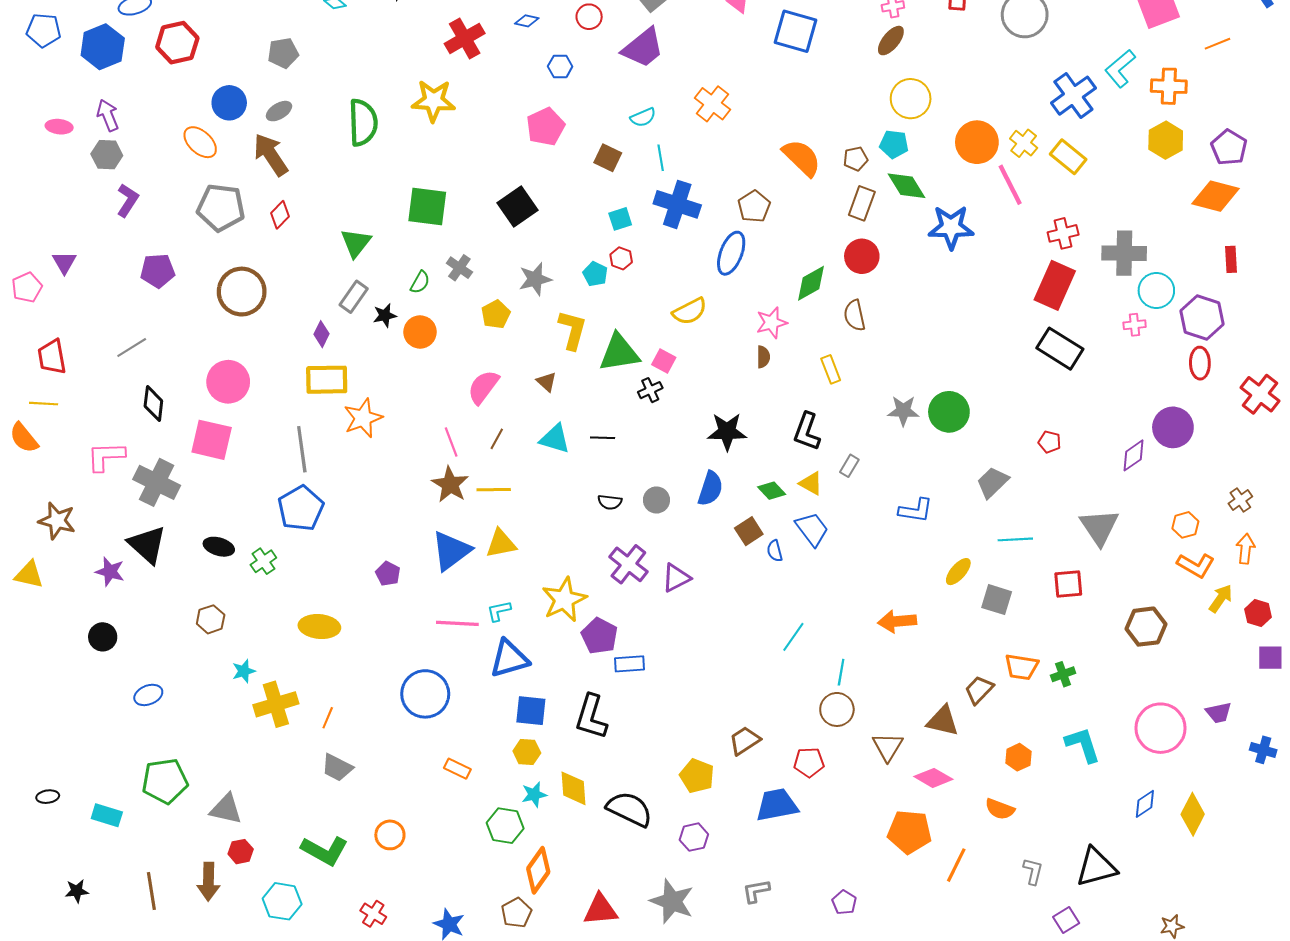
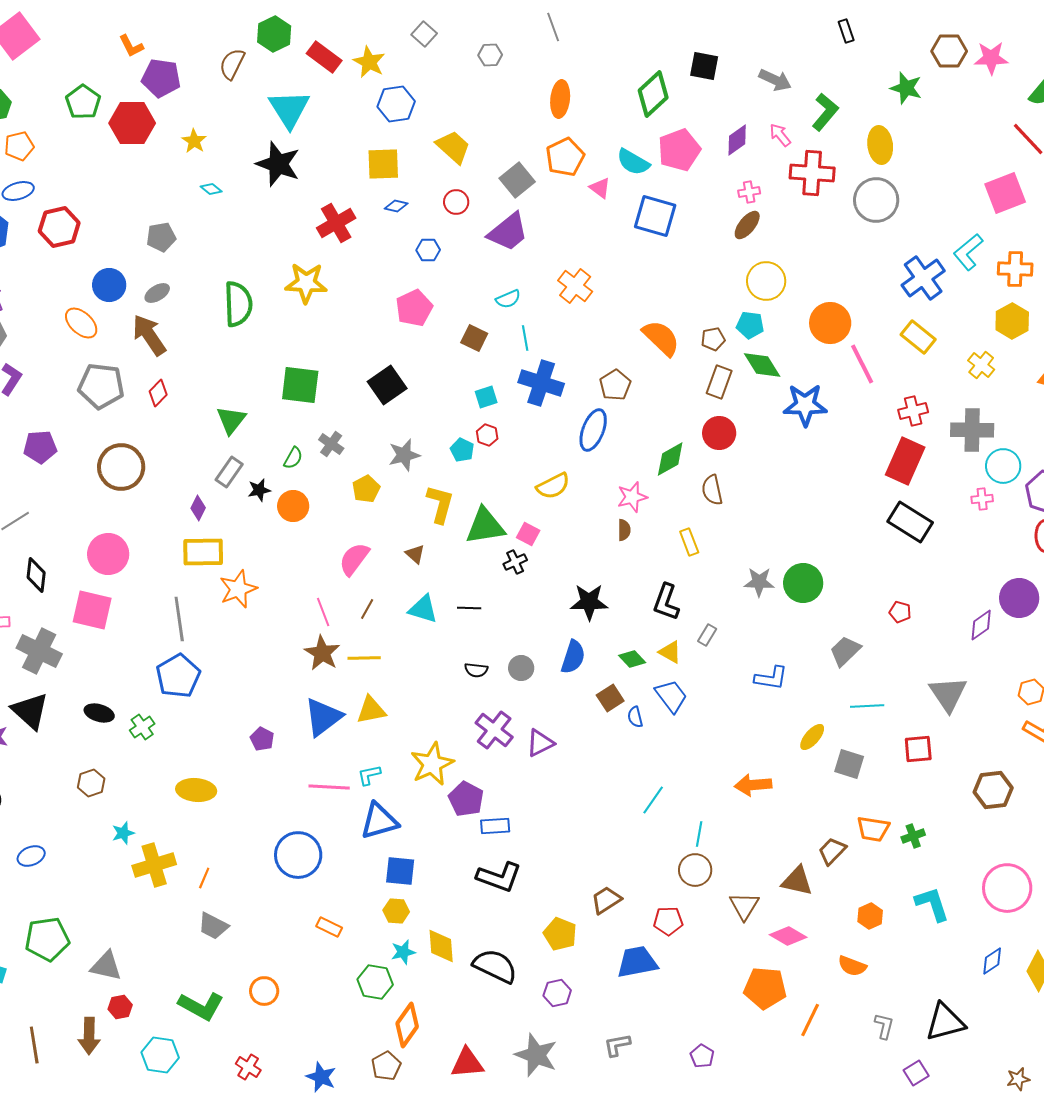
yellow cross: (1024, 143) -> (981, 365), moved
black L-shape: (591, 717) -> (499, 877), moved, turned -87

